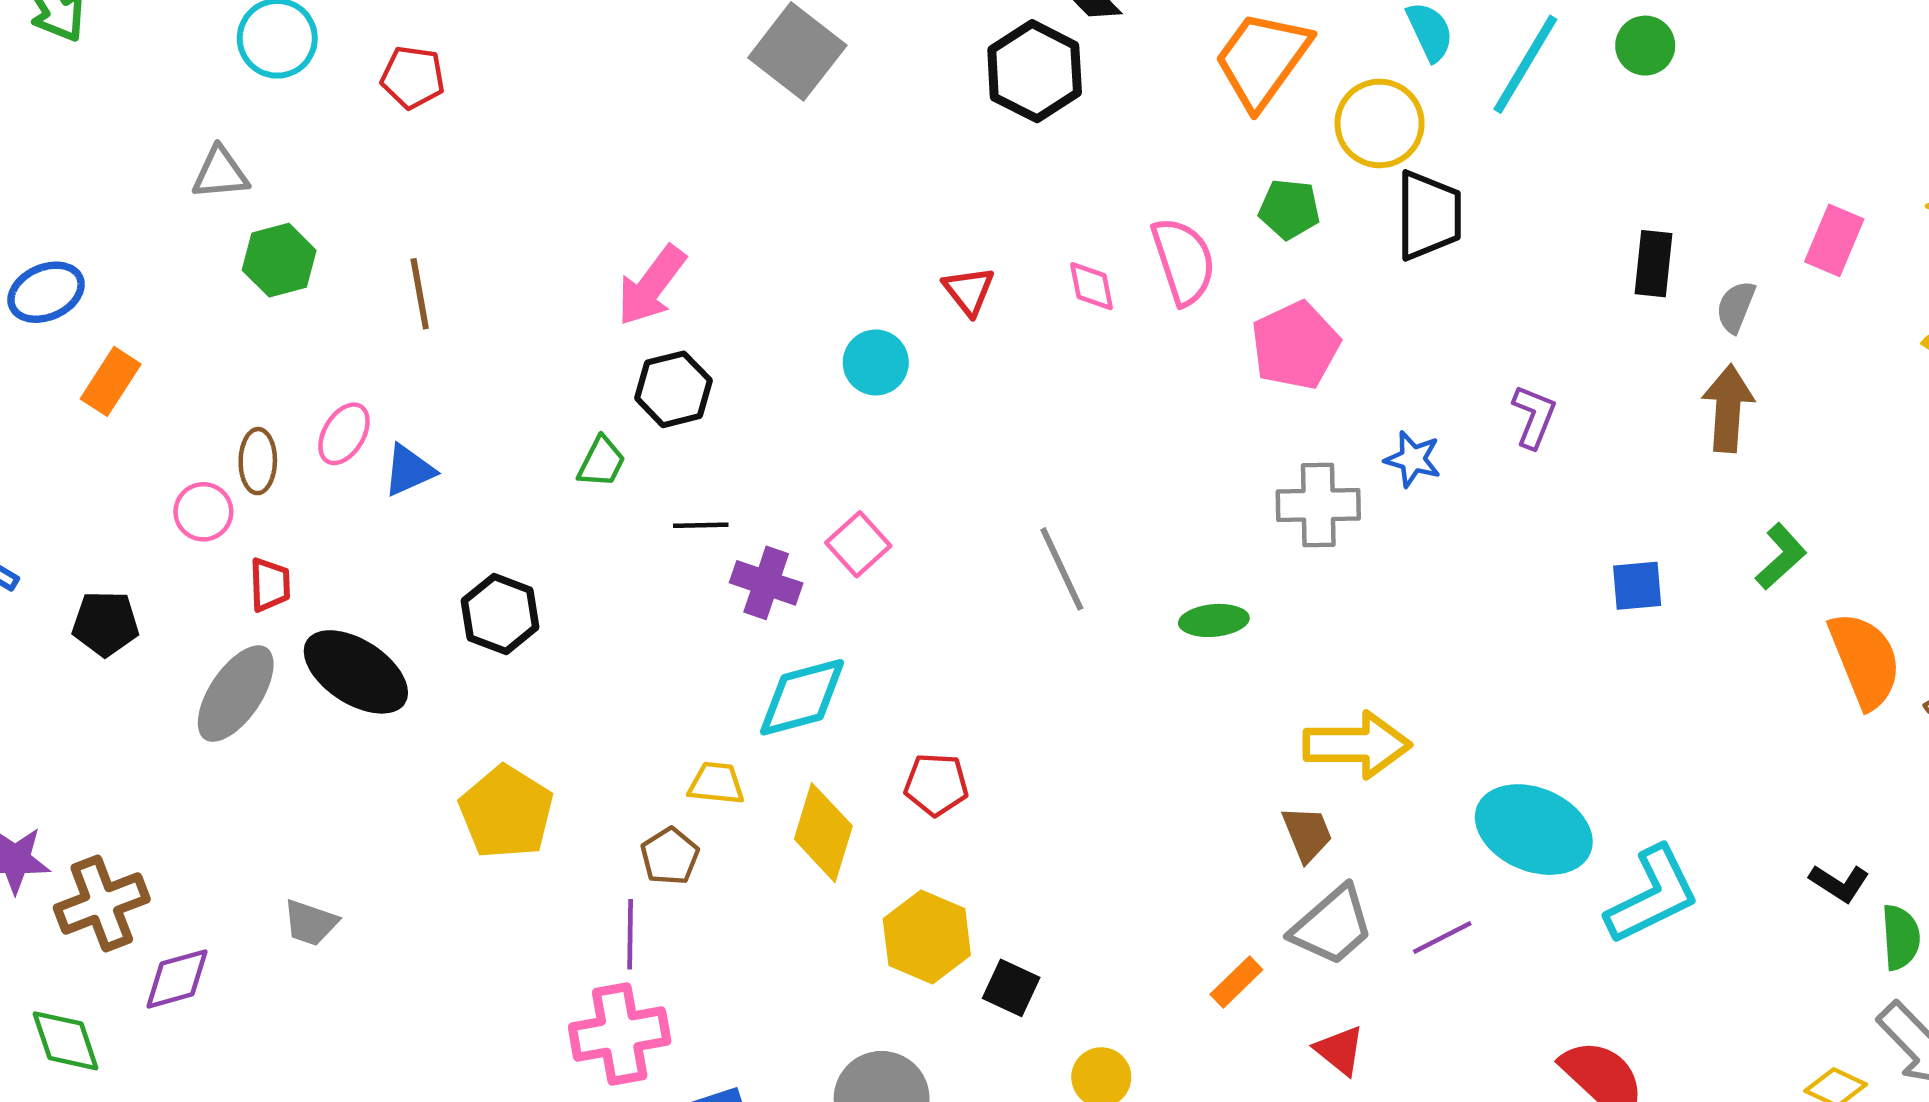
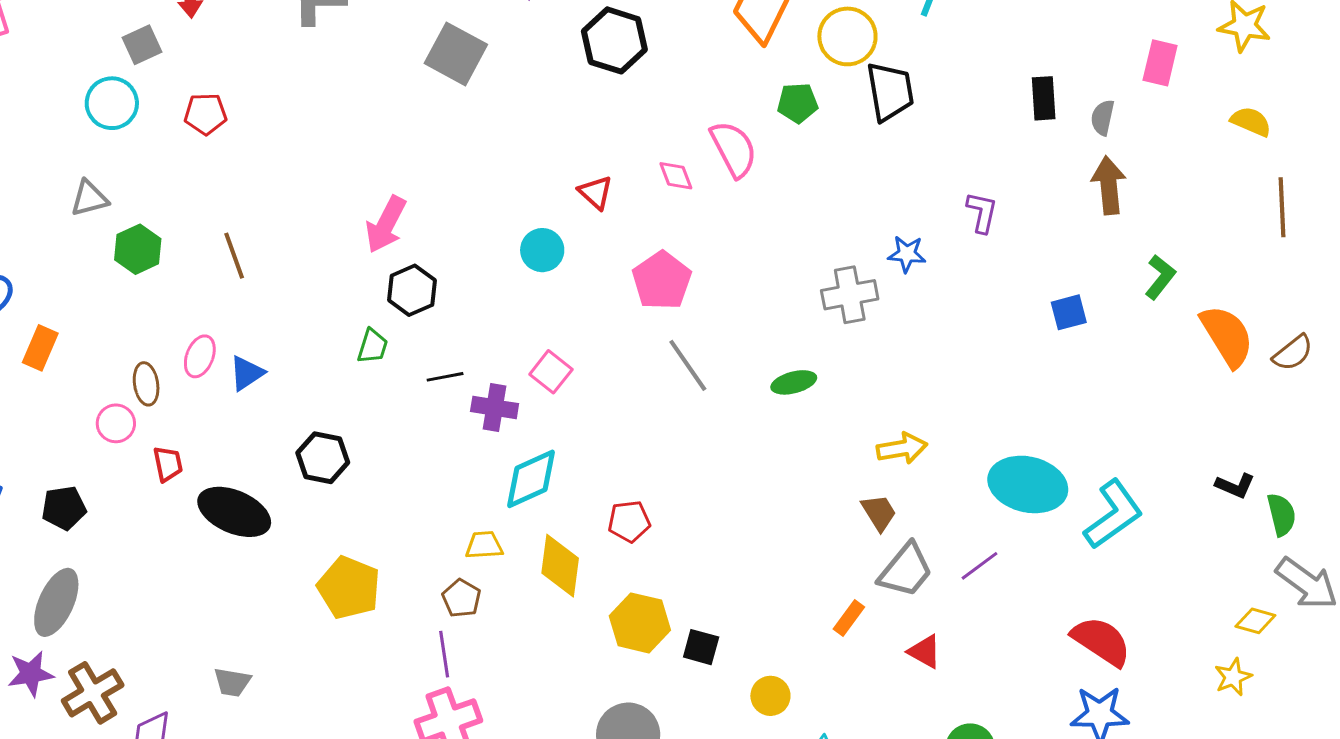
pink pentagon: (1295, 345) -> (662, 280), moved
gray ellipse: (236, 694) -> (56, 602), moved
yellow arrow: (1357, 745) -> (902, 448), size x0.7

